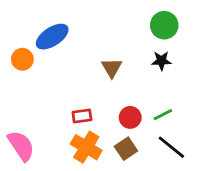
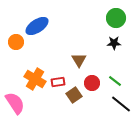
brown triangle: (112, 68) -> (79, 60), moved
green line: (163, 115) -> (115, 81), turned 64
orange cross: (86, 147) -> (35, 79), moved
brown square: (126, 149) -> (74, 95), moved

